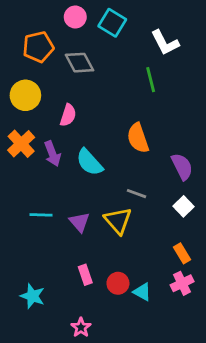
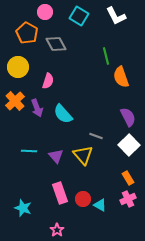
pink circle: (75, 17) -> (45, 12), moved
white L-shape: (165, 43) -> (116, 16), moved
orange pentagon: (38, 47) -> (27, 33), turned -30
orange semicircle: (138, 138) -> (121, 77), moved
white square: (183, 206) -> (129, 145), size x1.5
pink rectangle: (85, 275) -> (60, 193), size x1.5

